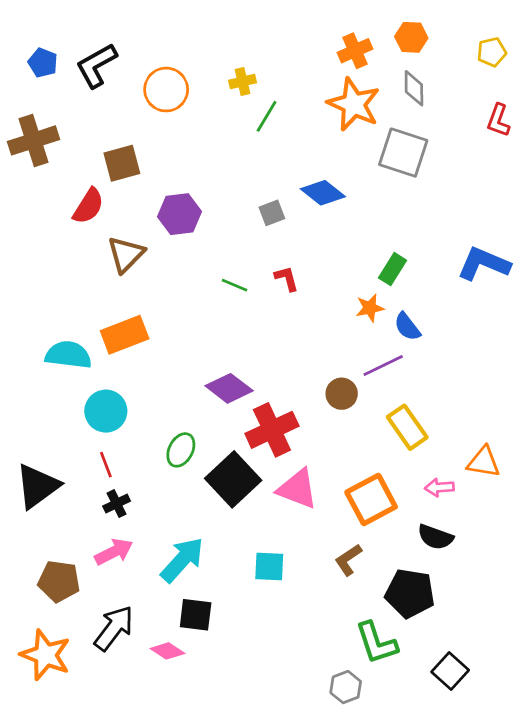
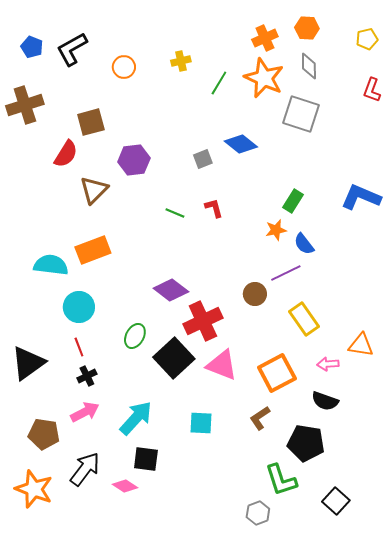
orange circle: (166, 90) -> (124, 67), size x0.7
green line: (267, 116) -> (219, 83), moved

